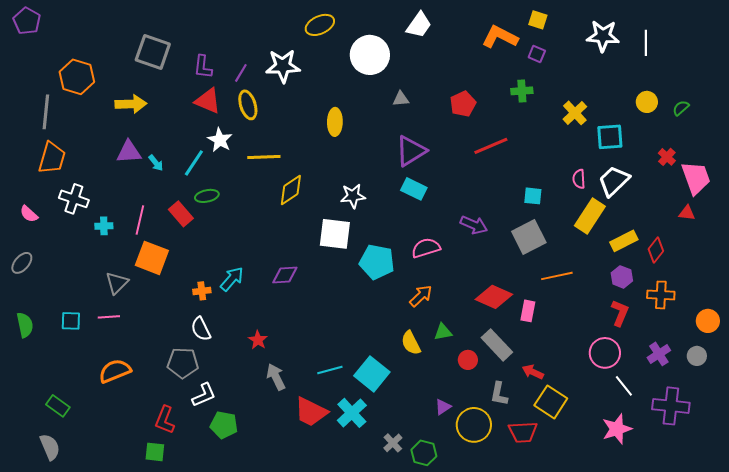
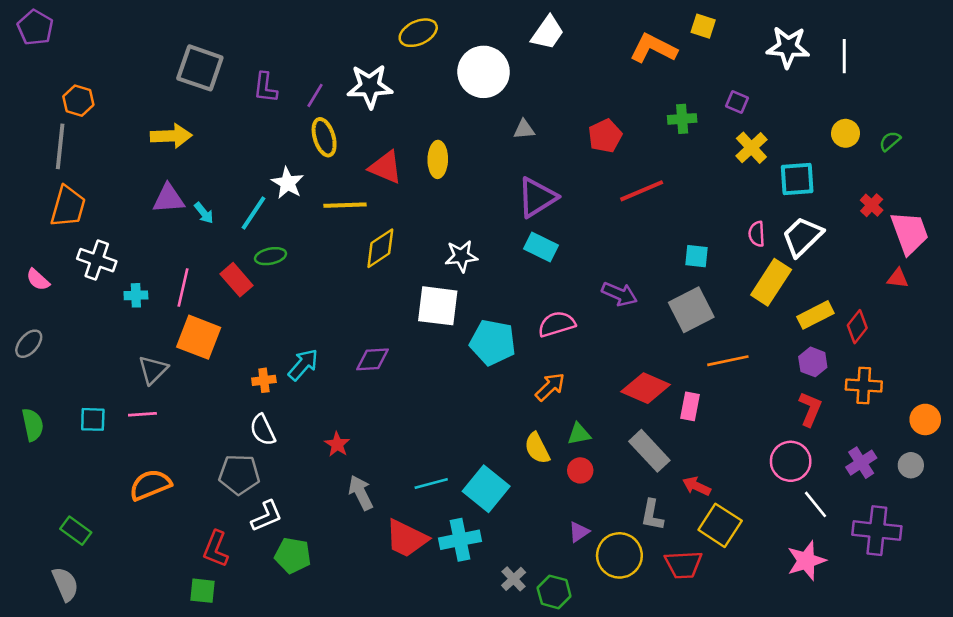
purple square: (537, 54) -> (737, 102), moved
orange hexagon: (77, 77) -> (78, 101), moved, size x0.7
red triangle: (208, 101) -> (386, 167), moved
red circle: (468, 360) -> (580, 470), moved
cyan cross: (352, 413) -> (460, 540), turned 32

